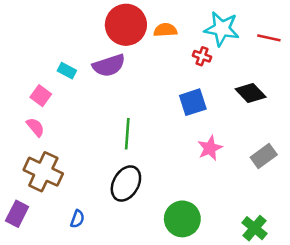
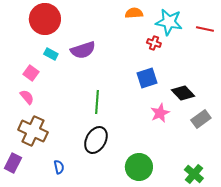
red circle: (126, 25) -> (45, 19), moved
orange semicircle: (165, 30) -> (134, 13), moved
black diamond: (251, 93) -> (183, 93), moved
blue semicircle: (77, 219) -> (59, 167), turned -32

